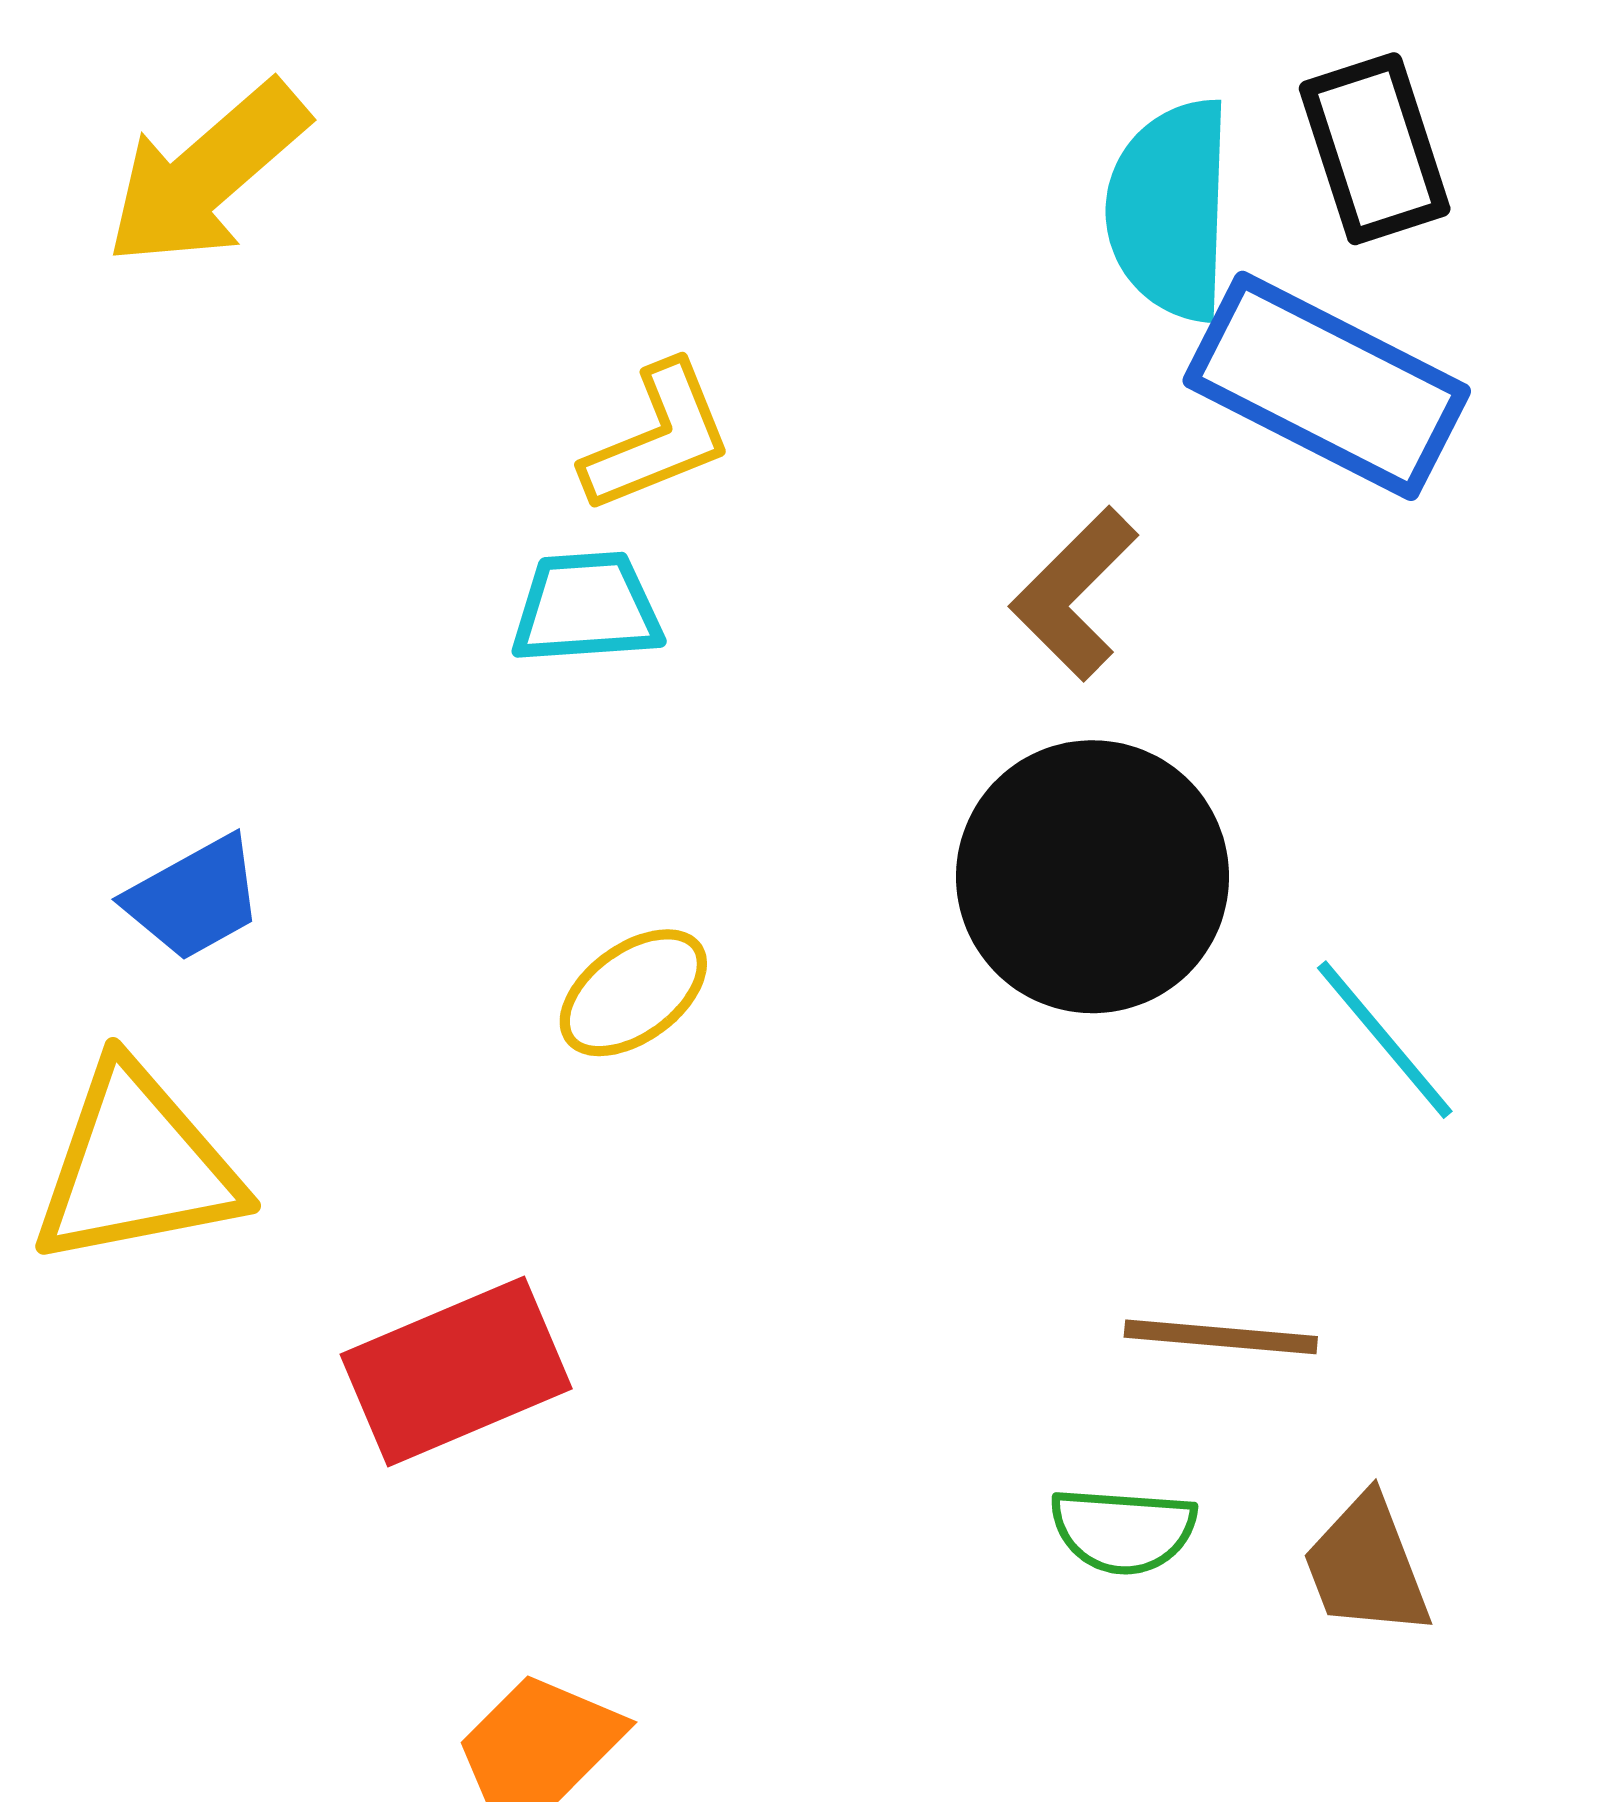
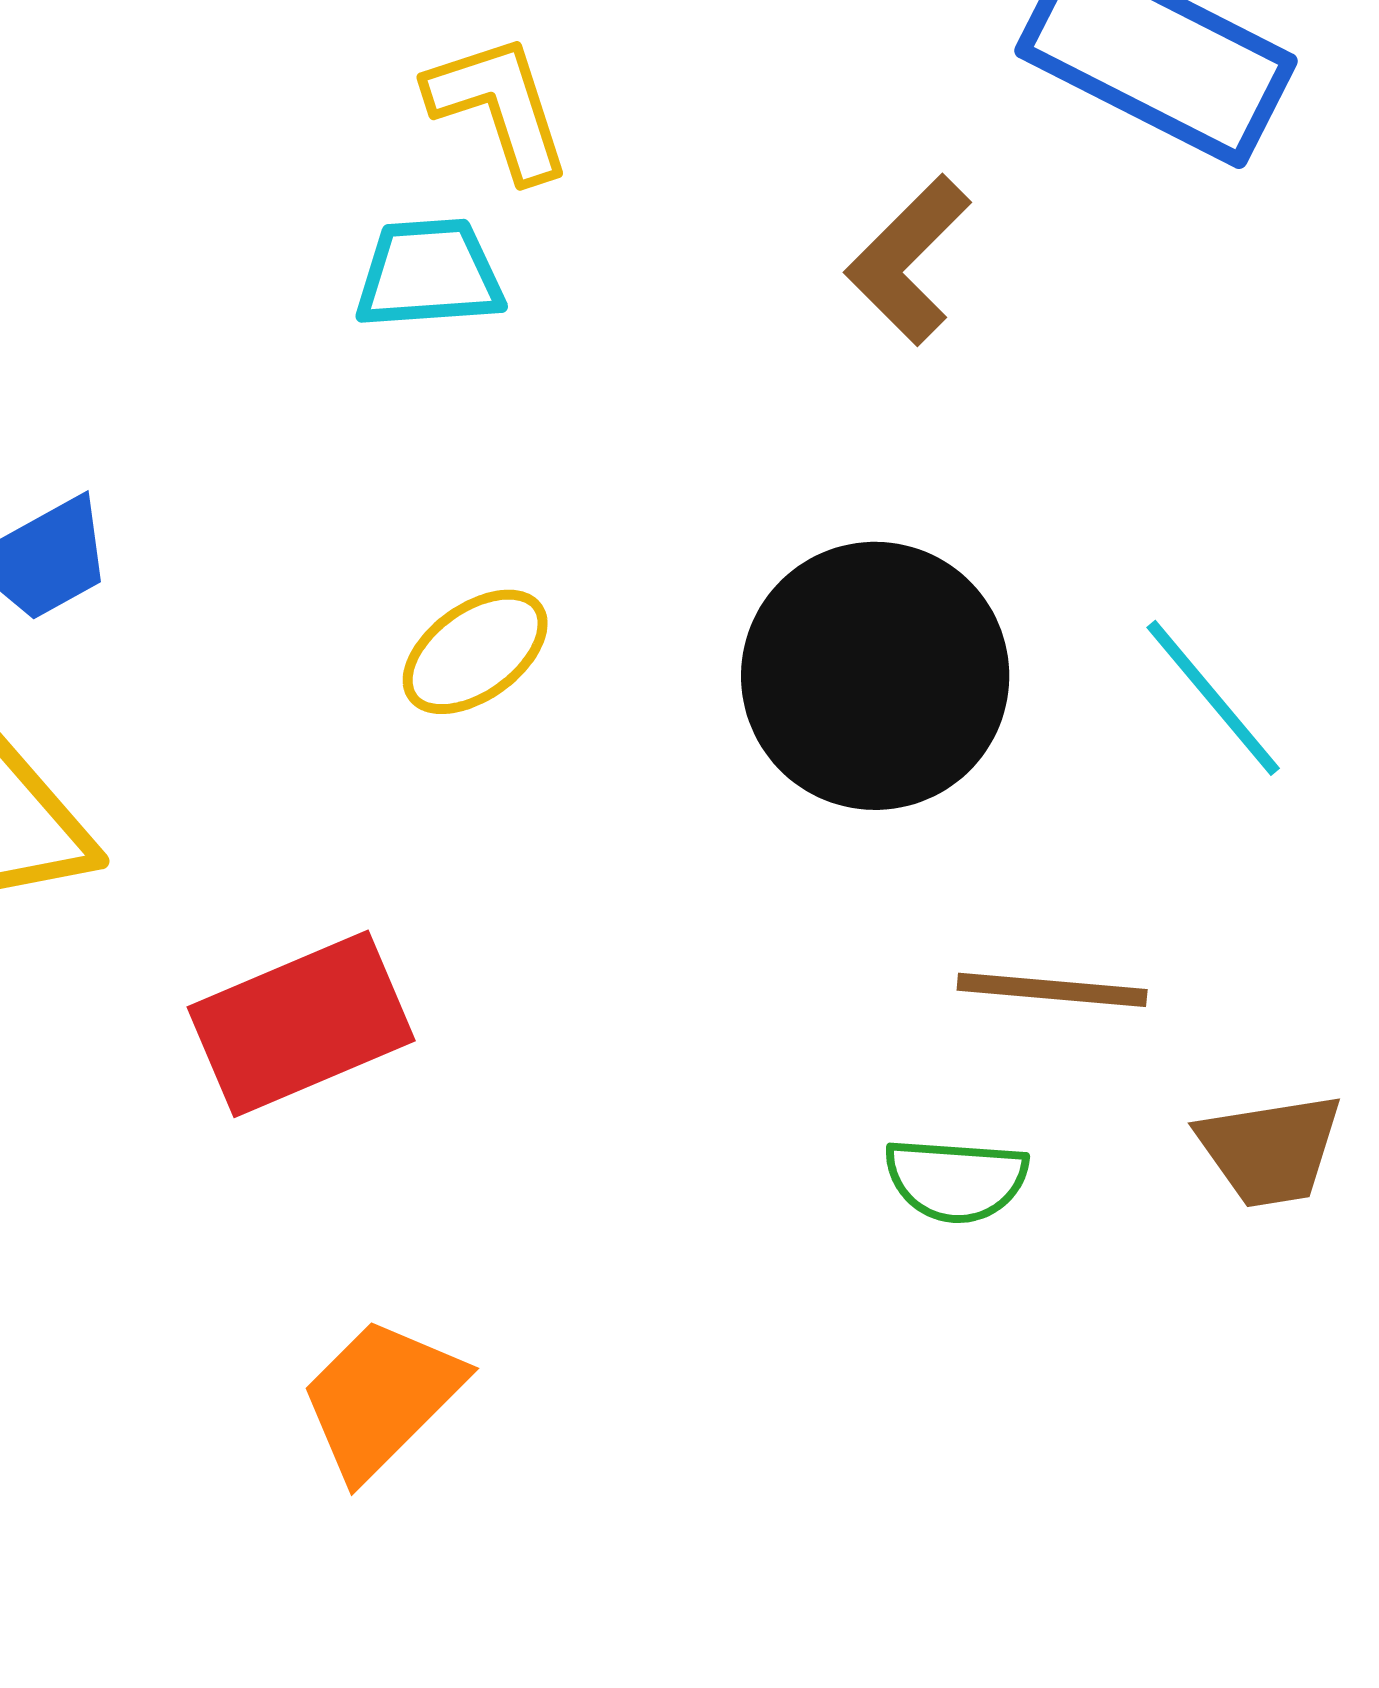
yellow L-shape: (658, 438) -> (499, 107), turned -86
black circle: (1093, 877) -> (875, 676), moved
brown trapezoid: (1366, 1566) -> (1270, 1150), moved, turned -78

